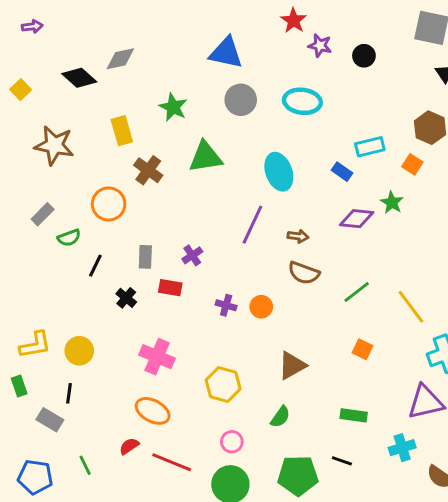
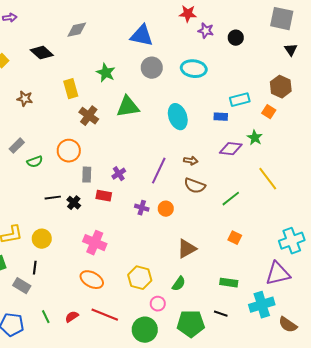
red star: (294, 21) -> (188, 14), turned -30
gray diamond: (120, 59) -> (77, 30), moved
brown star: (54, 145) -> (25, 99), size x0.6
blue rectangle: (342, 172) -> (221, 117), turned -32
orange circle: (109, 204) -> (69, 151), moved
purple line: (252, 225) -> (159, 171), moved
black line: (95, 266) -> (53, 198), moved, turned 56
yellow line: (411, 307) -> (268, 179), moved
yellow hexagon: (223, 385) -> (140, 278), moved
pink circle: (232, 442) -> (158, 304), moved
red semicircle: (129, 446) -> (72, 317), moved
cyan cross: (402, 448) -> (262, 305), size x1.4

